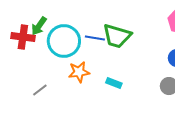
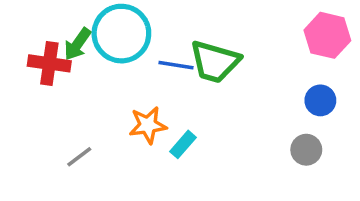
cyan circle: (64, 41) -> (121, 34), moved
cyan rectangle: (114, 83) -> (183, 144), moved, turned -70

